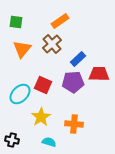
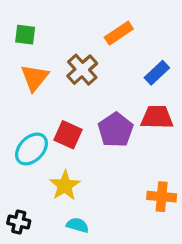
orange rectangle: (60, 21) -> (119, 33), moved
blue rectangle: (78, 59) -> (157, 73), moved
purple pentagon: (73, 82) -> (116, 130), turned -30
orange cross: (74, 124) -> (162, 197), moved

